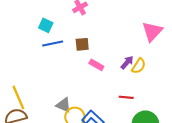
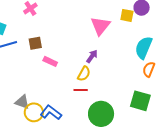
purple arrow: (127, 62) -> (92, 56), moved
yellow semicircle: (139, 66) -> (84, 74), moved

